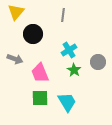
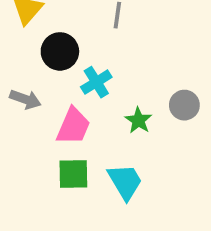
cyan cross: (69, 50) -> (96, 82), moved
pink trapezoid: (40, 73) -> (73, 126), turned -135

